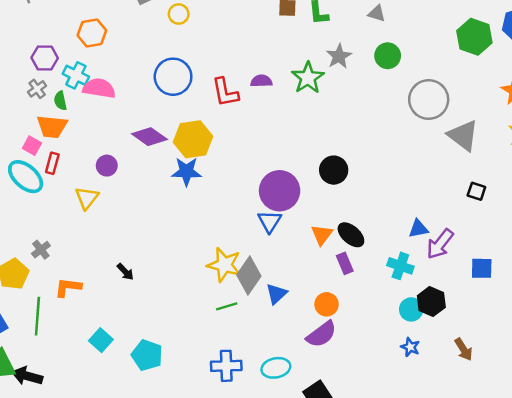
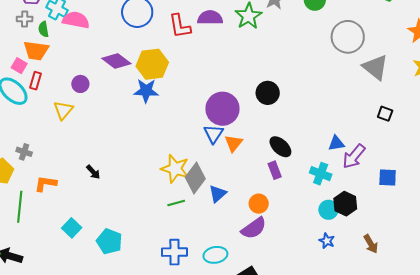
purple semicircle: (261, 81) -> (210, 18), size x1.4
gray cross: (37, 89) -> (25, 19), turned 35
orange triangle: (322, 235) -> (234, 143), moved
gray cross: (41, 250) -> (24, 152), turned -35

